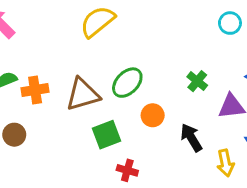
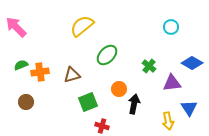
green ellipse: (127, 83) -> (107, 55), moved
brown triangle: (83, 94) -> (72, 75), size x0.7
black arrow: (191, 138) -> (134, 104), moved, turned 42

